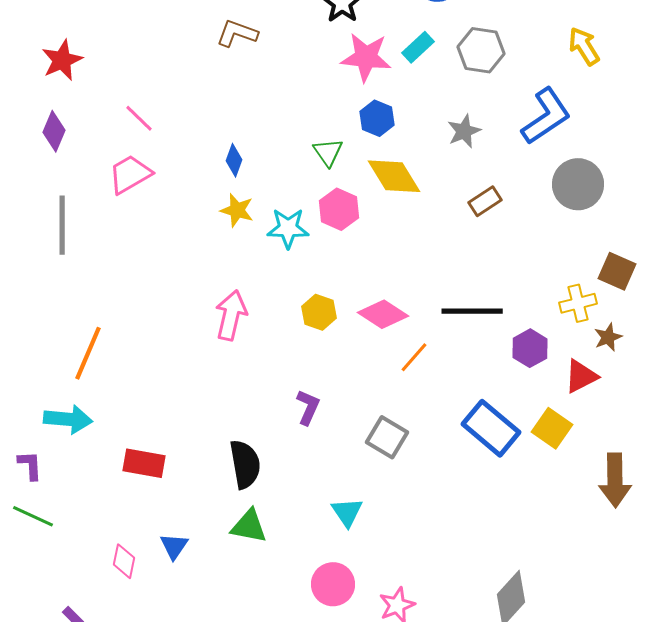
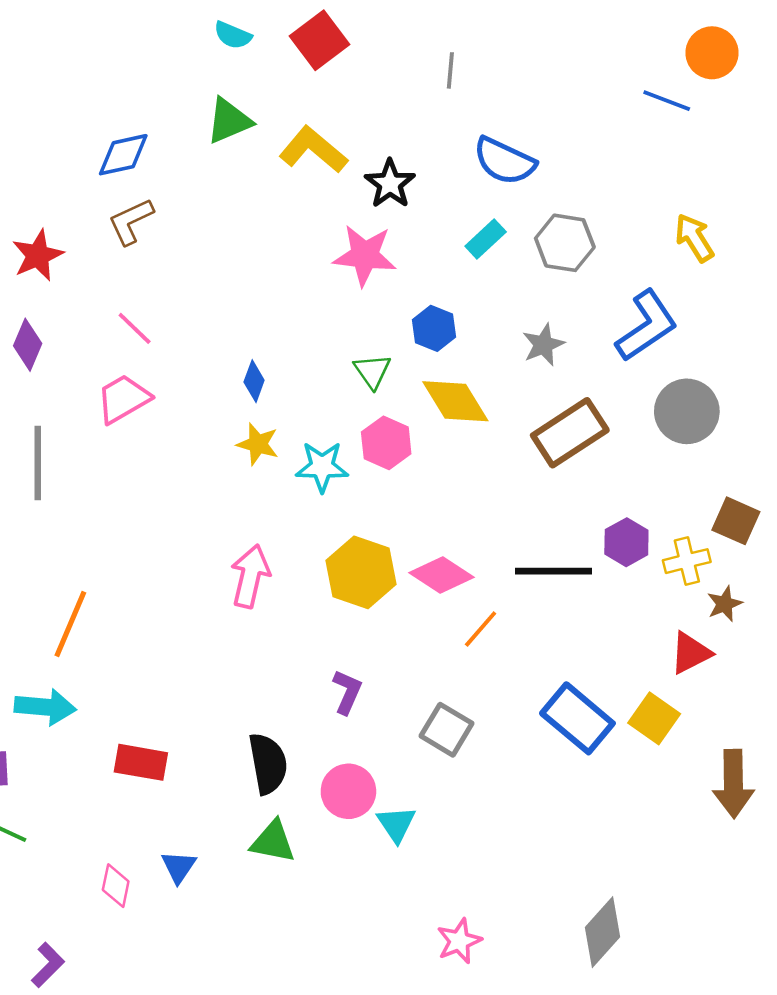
brown L-shape: (237, 33) -> (131, 221), moved, turned -45
pink star: (366, 57) -> (365, 255), moved
brown rectangle: (485, 201) -> (570, 433), size x1.8
yellow hexagon: (319, 312) -> (361, 572), size x1.6
purple hexagon: (530, 348) -> (626, 542), moved
pink circle: (333, 584) -> (348, 791), moved

